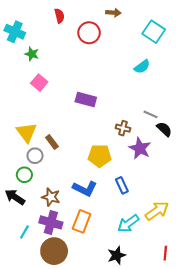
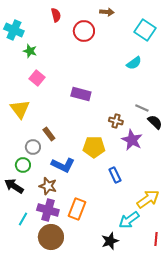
yellow triangle: (26, 132) -> (20, 109), moved
blue L-shape: (85, 189) -> (63, 165), moved
cyan arrow: (128, 224) -> (129, 220), moved

